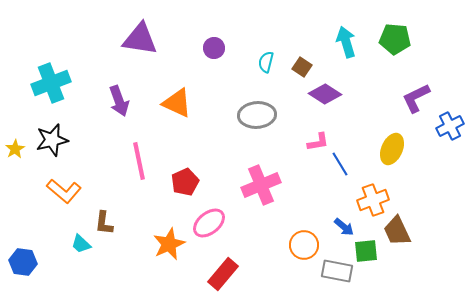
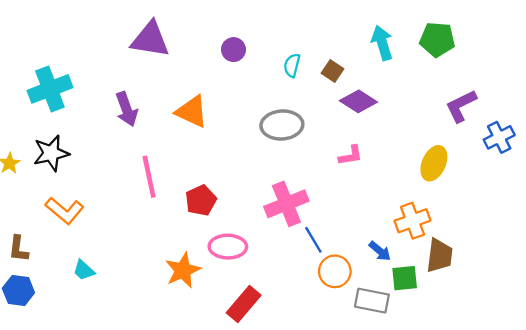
blue line: (340, 164) -> (313, 240), moved
brown L-shape: (104, 223) -> (18, 249), moved
pink ellipse: (209, 223) -> (228, 247), turned 40
brown trapezoid: (397, 231) -> (440, 256), turned -148

